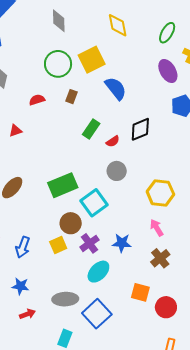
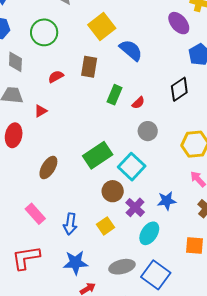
green circle: (58, 64) -> (44, 32), moved
brown rectangle: (72, 97) -> (89, 67), size x1.5
black diamond: (140, 129) -> (179, 89), moved
yellow square: (58, 245) -> (106, 226), moved
blue star: (20, 286) -> (75, 263), size x1.4

